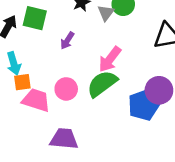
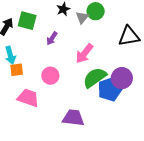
green semicircle: (102, 84) -> (95, 78), moved
pink trapezoid: (36, 100) -> (28, 98), moved
purple trapezoid: (64, 139) -> (73, 118), moved

